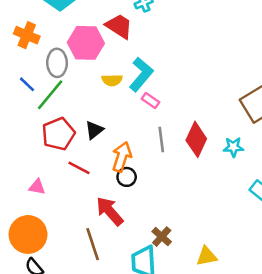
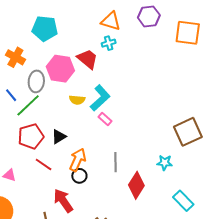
gray line: (161, 139) -> (116, 162), moved
red diamond: (196, 139) -> (136, 185), moved

